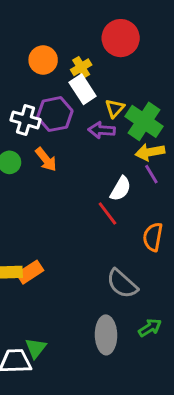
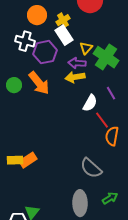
white cross: (26, 120) -> (25, 41), moved
yellow arrow: (150, 152) -> (75, 77), moved
orange arrow: (46, 159) -> (39, 83), size x1.4
red line: (107, 214) -> (102, 120), moved

